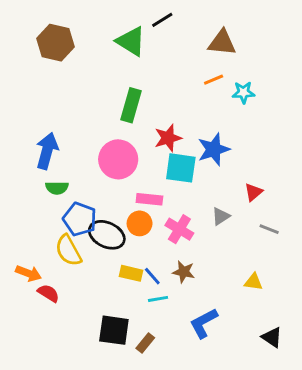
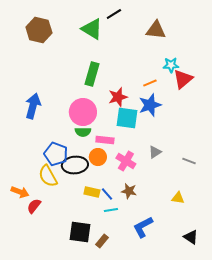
orange line: (214, 80) -> (150, 83), moved
green semicircle: (57, 188) -> (83, 132), moved
red triangle: (253, 192) -> (183, 79), moved, size x1.5
black ellipse: (107, 235) -> (75, 165), turned -30
red semicircle: (48, 293) -> (34, 206), turned -84

